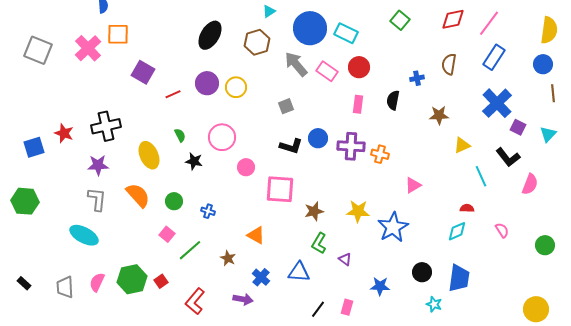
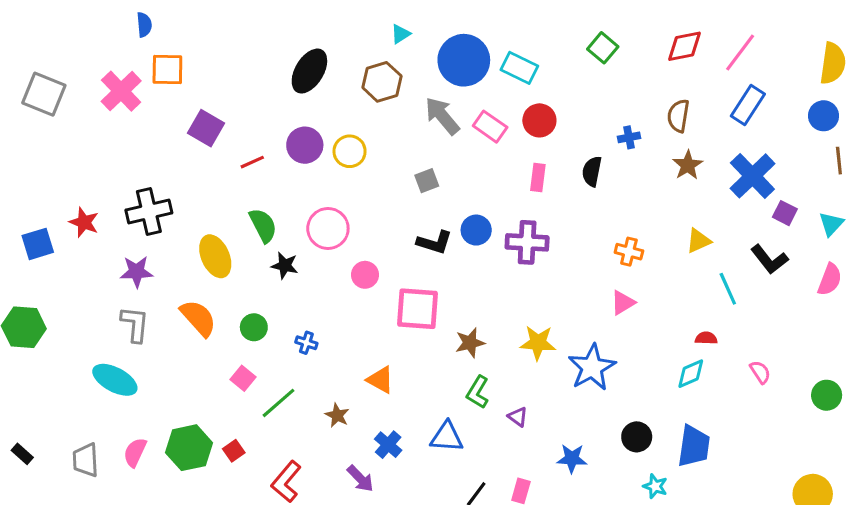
brown star: (439, 115) -> (688, 165), moved, turned -30
green semicircle: (180, 135) -> (263, 225), size x1.6
orange cross: (380, 154) -> (629, 252), moved
pink semicircle: (530, 184) -> (830, 279), moved
purple arrow: (243, 299) -> (360, 479), turned 36

